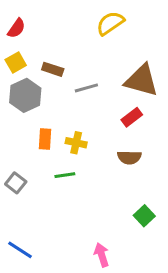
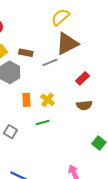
brown triangle: (142, 80) -> (67, 44), moved, turned -35
yellow cross: (76, 143) -> (47, 100), turned 32

